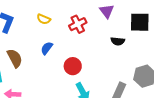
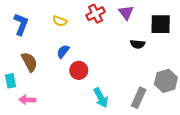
red cross: (78, 24) -> (96, 14), moved
red circle: (73, 66) -> (79, 70), moved

